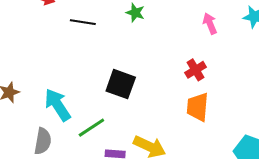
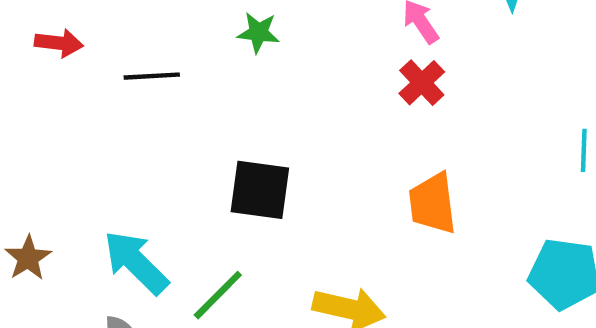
red cross: (196, 70) -> (422, 83), moved

